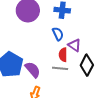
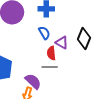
black diamond: (87, 65) -> (84, 39), moved
purple semicircle: (33, 70) -> (33, 81), moved

